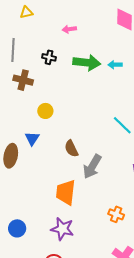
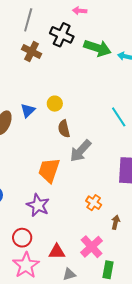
pink arrow: (69, 29) -> (80, 11), moved
black cross: (49, 57) -> (62, 35), size x1.6
yellow circle: (45, 111) -> (55, 104), moved

